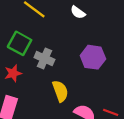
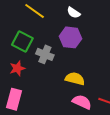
purple hexagon: (93, 57) -> (71, 37), moved
yellow semicircle: (60, 91) -> (75, 79), moved, turned -54

